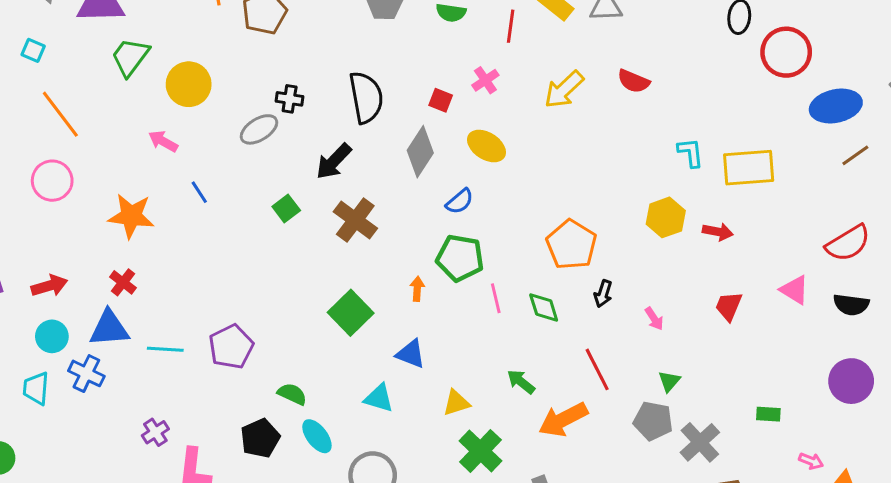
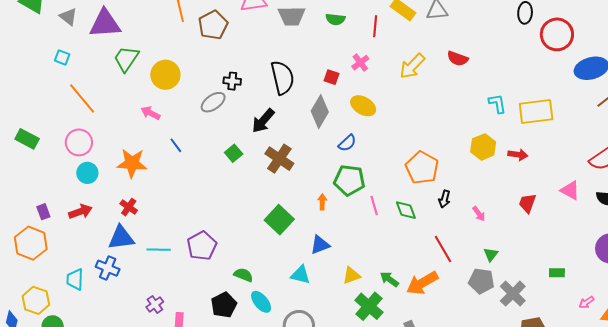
cyan circle: (52, 336) -> (87, 173), moved
blue triangle: (411, 354) -> (320, 245), turned -40
green arrow: (521, 382) -> (389, 279), moved
pink arrow: (811, 461) -> (586, 302), turned 126

